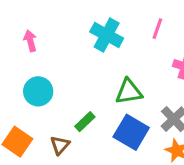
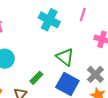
green triangle: (129, 92) -> (65, 57), turned 48

